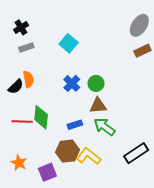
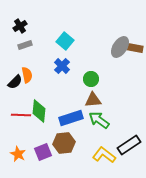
gray ellipse: (139, 25) -> (120, 47), moved
brown rectangle: (142, 51) -> (135, 48), turned 35
blue cross: (72, 83) -> (62, 66), moved
blue rectangle: (75, 125) -> (71, 118), size x1.6
yellow L-shape: (89, 156) -> (104, 155), moved
purple square: (47, 172) -> (43, 152), moved

